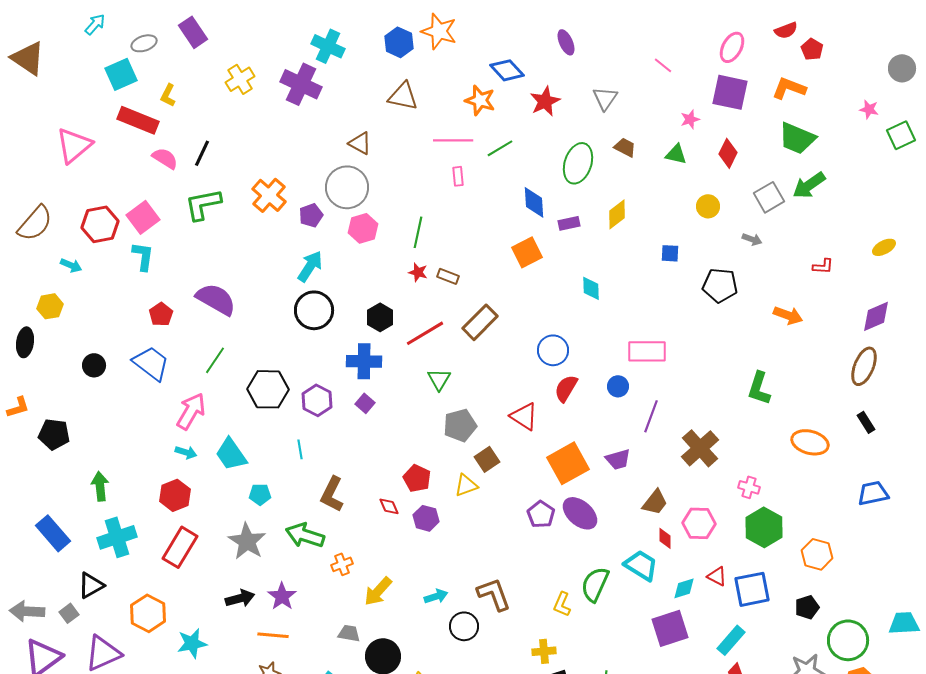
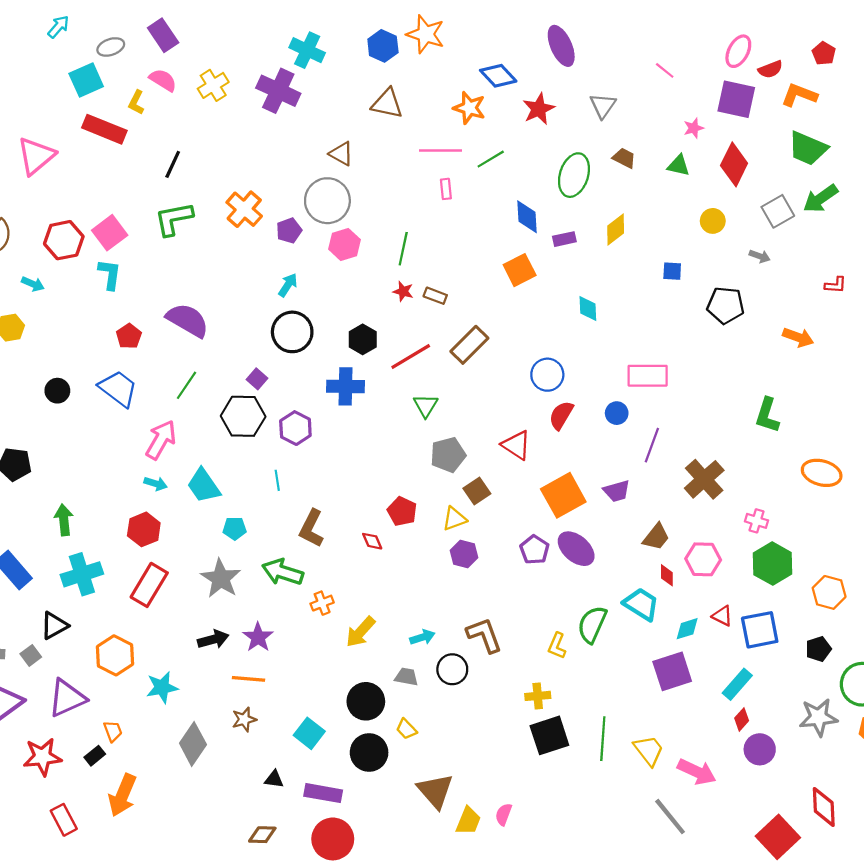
red semicircle: (786, 30) -> (770, 69), moved
purple ellipse: (566, 42) -> (561, 46), size x1.5
red diamond: (728, 153) -> (734, 164), size x1.4
pink semicircle: (165, 158) -> (163, 80), moved
cyan arrow: (310, 266) -> (288, 285), size x0.7
purple square: (365, 403) -> (257, 379), moved
purple hexagon: (426, 518) -> (464, 554), moved
gray trapezoid: (349, 633) -> (406, 677), moved

